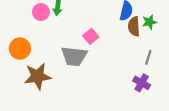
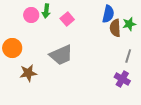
pink square: (91, 36) -> (67, 19), moved
gray trapezoid: (74, 56) -> (61, 55), turned -30
brown star: (38, 76) -> (28, 73), size x0.7

